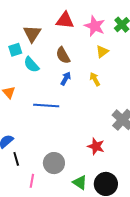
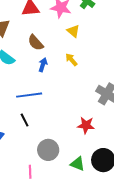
yellow triangle: (102, 52) -> (73, 31), turned -32
black line: (16, 159) -> (25, 120), moved

